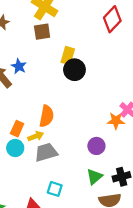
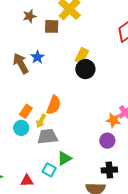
brown square: (42, 32) -> (52, 26), moved
yellow arrow: (36, 136) -> (41, 121), turned 128
purple circle: (96, 146) -> (107, 141), moved
green triangle: (94, 177) -> (64, 158), moved

